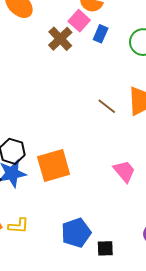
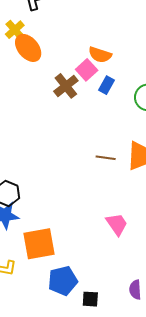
brown line: (107, 106) -> (106, 158), turned -36
orange square: (54, 166) -> (39, 244), moved

